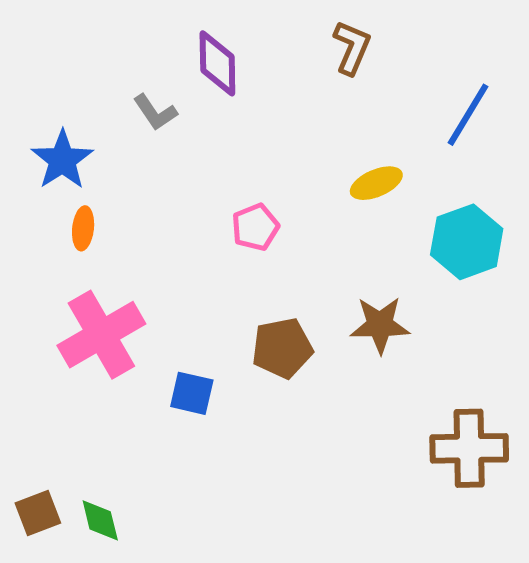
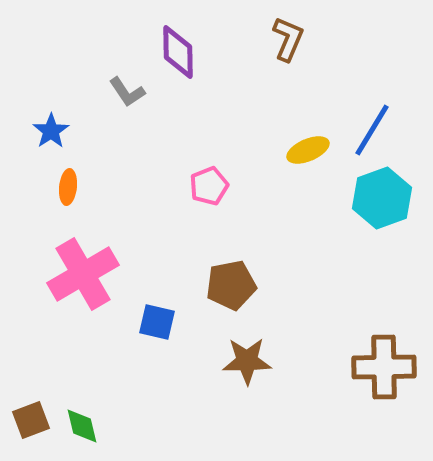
blue line: (468, 115) -> (372, 130), moved
blue star: (62, 160) -> (51, 131), size x0.7
brown star: (380, 325) -> (247, 361), moved

